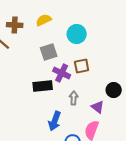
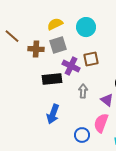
yellow semicircle: (44, 20) -> (55, 24), moved
brown cross: (15, 25) -> (36, 49), moved
blue arrow: (55, 121) -> (53, 114), moved

